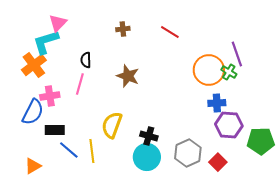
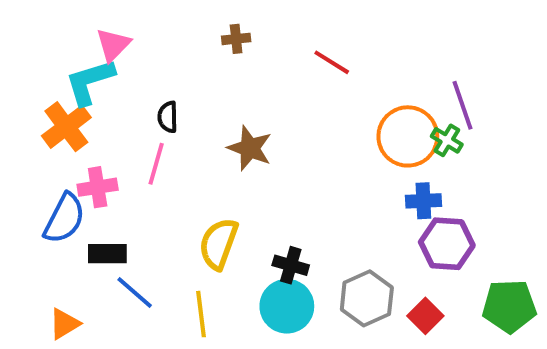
brown cross: (123, 29) -> (236, 39), moved
green pentagon: (261, 141) -> (509, 306), moved
yellow line: (92, 151) -> (201, 314), moved

